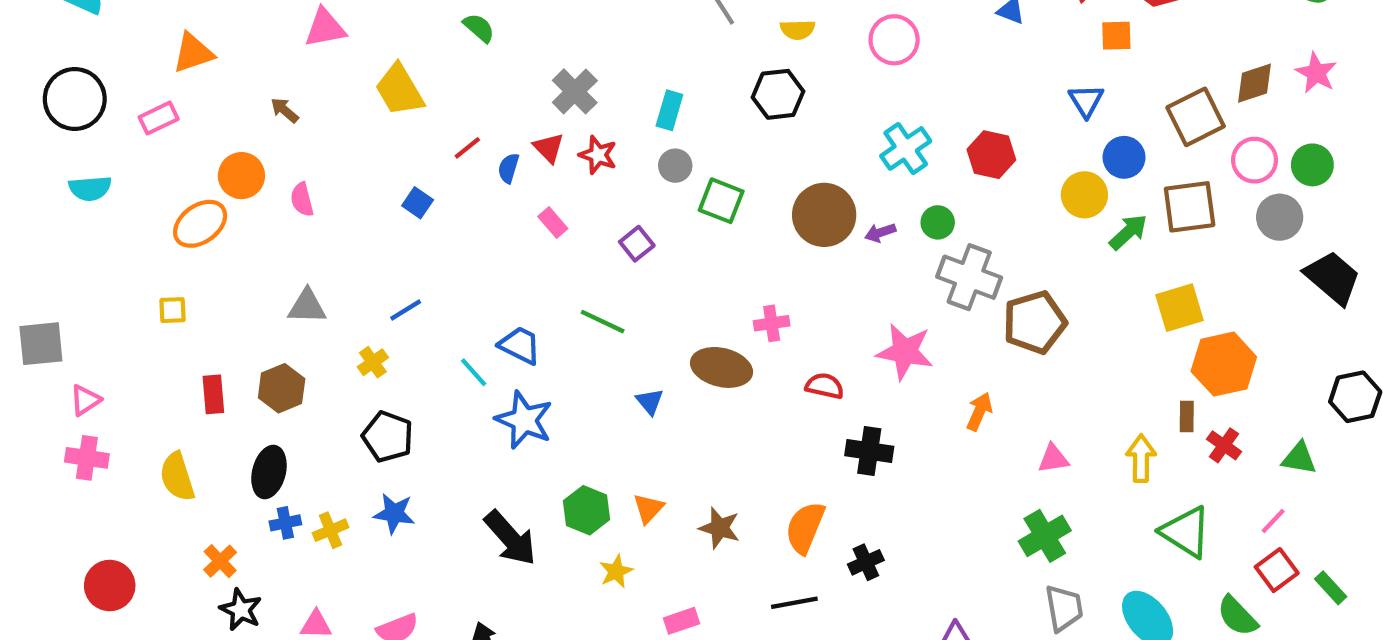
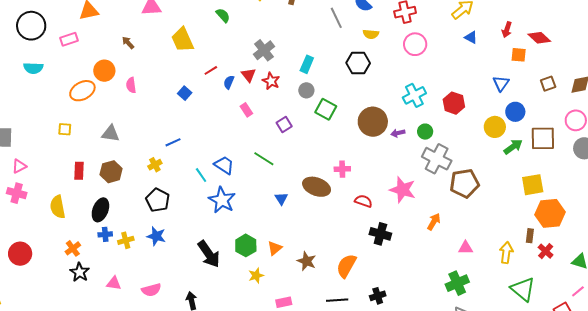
brown square: (1196, 117) -> (548, 84), moved, size x0.6
gray triangle: (307, 306) -> (111, 133), moved
pink line: (1273, 521) -> (578, 291), moved
black cross: (866, 562) -> (378, 296), moved

